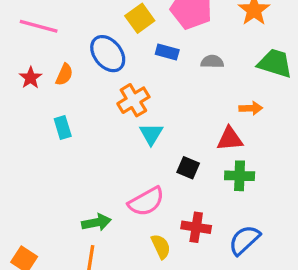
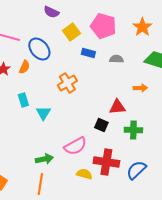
blue ellipse: (108, 54) -> (39, 49), moved
cyan triangle: (151, 134) -> (43, 113), moved
red triangle: (230, 139) -> (117, 107), moved
red cross: (196, 227) -> (106, 162), size x1.4
yellow semicircle: (161, 247) -> (84, 174), turned -49

